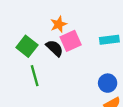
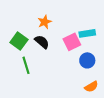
pink square: (71, 41) -> (72, 42), moved
blue circle: (108, 83) -> (87, 60), moved

